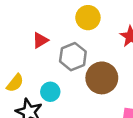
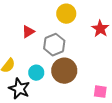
brown circle: (102, 78) -> (64, 71), moved

